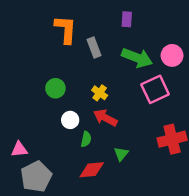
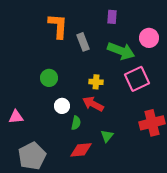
pink circle: (172, 55) -> (149, 38), moved
yellow cross: (100, 93) -> (96, 82), moved, turned -32
pink triangle: (19, 149) -> (16, 117), moved

